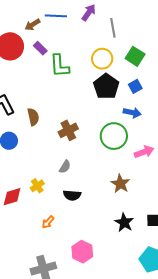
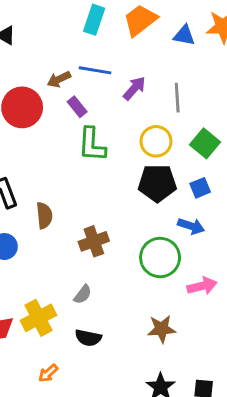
purple arrow: (89, 13) -> (134, 88), moved
purple rectangle: (40, 48) -> (77, 107), moved
black pentagon: (106, 86) -> (157, 183), turned 30
brown star: (120, 184) -> (162, 329), turned 30
yellow cross: (37, 186) -> (39, 318), size x1.6

